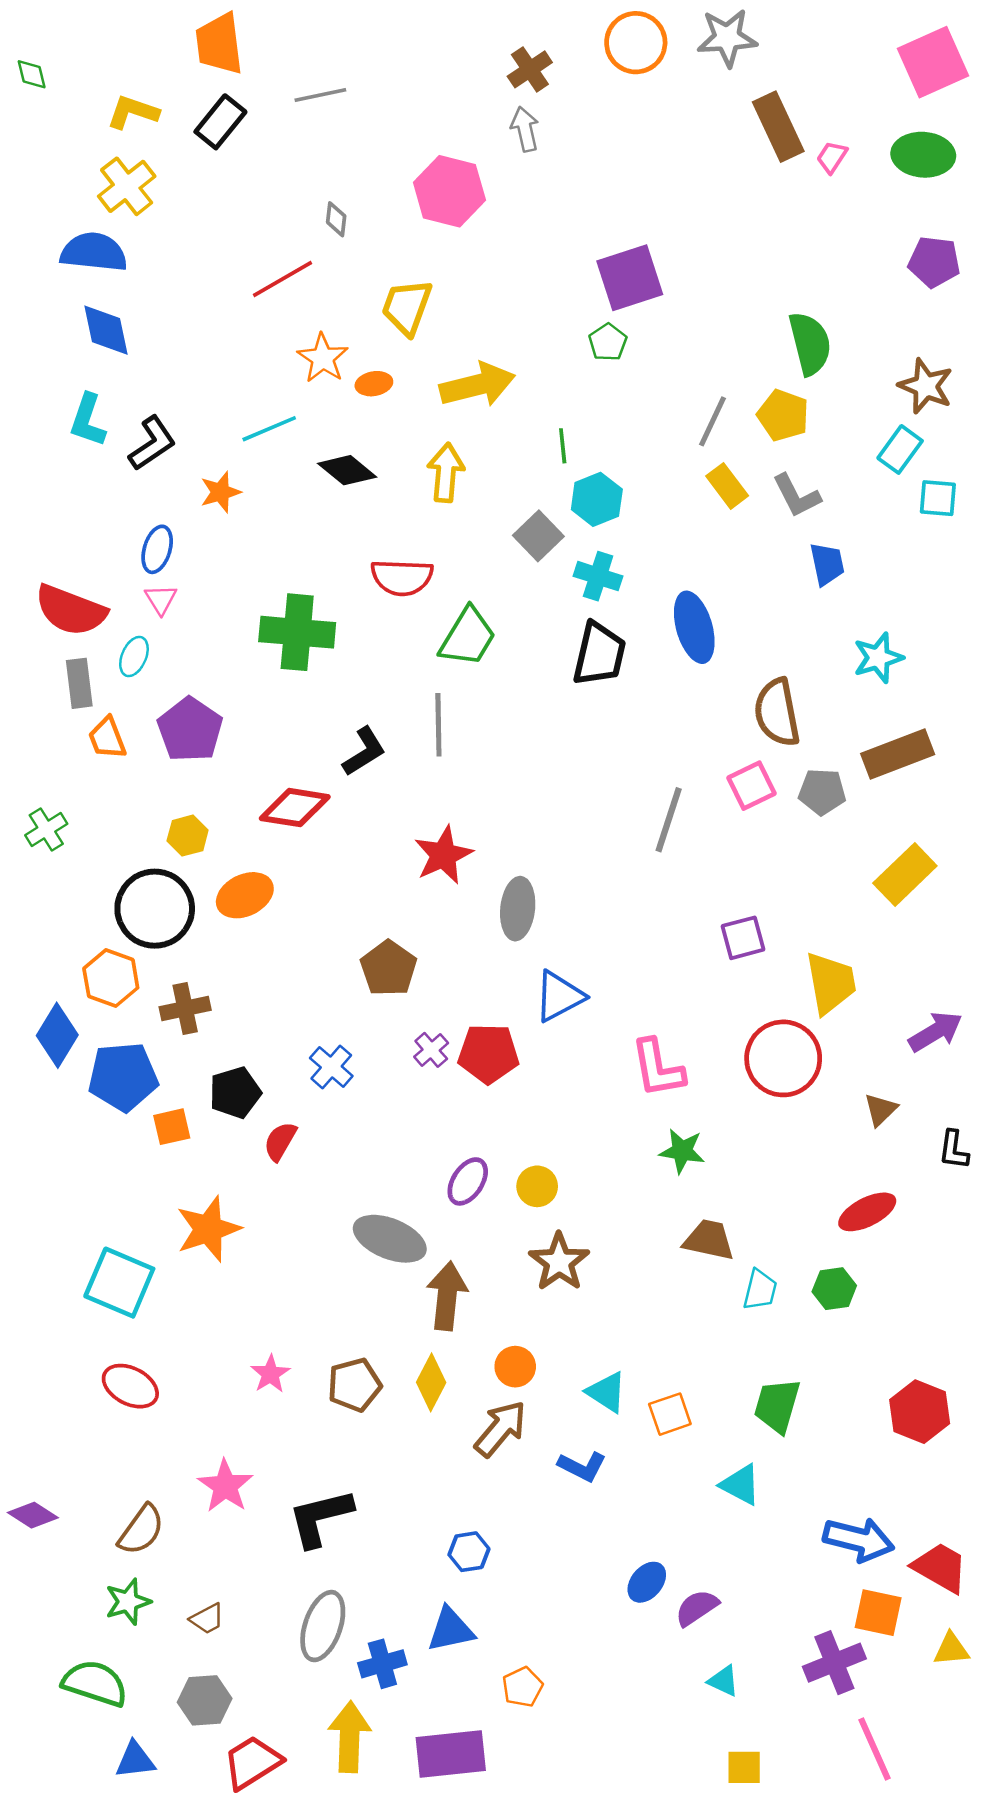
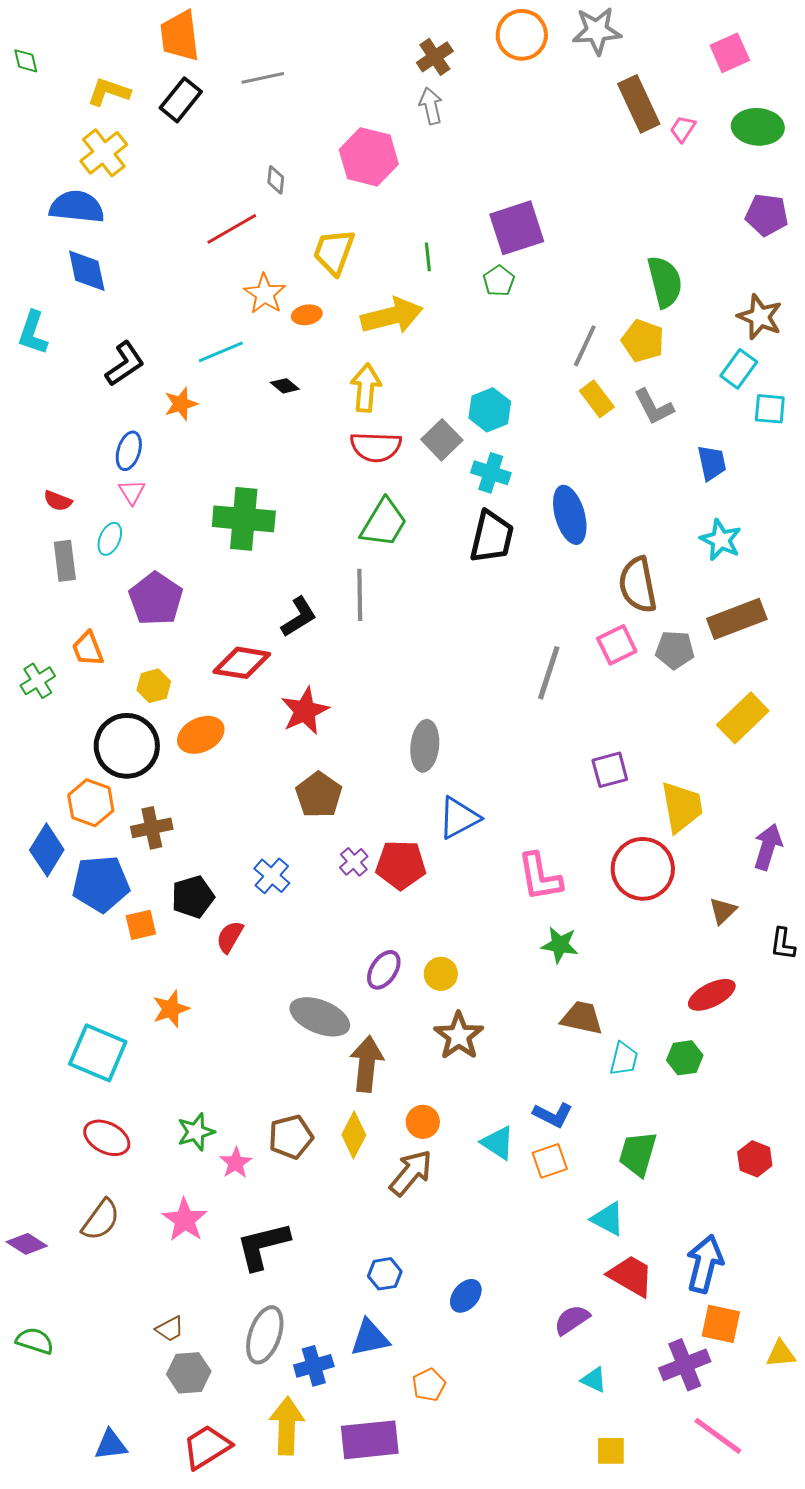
pink square: (933, 62) -> (730, 53), moved, size x0.7
cyan L-shape: (88, 420) -> (33, 333), moved
green line: (563, 446) -> (428, 257), moved
black diamond: (347, 470) -> (285, 386), size x0.6
blue trapezoid: (827, 564) -> (712, 463), moved
red semicircle: (402, 577) -> (376, 447), moved
red semicircle: (71, 610) -> (58, 501), size x0.5
cyan star: (878, 658) -> (721, 540), turned -30
orange trapezoid: (107, 738) -> (88, 649), moved
red star: (443, 855) -> (305, 711), moved
purple arrow: (935, 1032) -> (768, 847), turned -42
orange star: (208, 1229) -> (171, 1009), size x0.7
pink star: (270, 1374) -> (236, 1163), moved
red hexagon: (920, 1412) -> (755, 1159), size x0.7
blue L-shape: (582, 1466) -> (553, 1115), moved
brown semicircle: (141, 1530) -> (101, 1220), moved
blue arrow: (859, 1540) -> (705, 1264), turned -90
red trapezoid: (940, 1568) -> (631, 1276), moved
blue ellipse: (647, 1582) -> (466, 1296), moved
green star: (128, 1602) -> (196, 1132), moved
green semicircle: (95, 1683) -> (35, 1341), moved, size x0.7
gray hexagon: (205, 1700) -> (189, 1373), moved
pink line: (875, 1749) -> (718, 1436), turned -30

